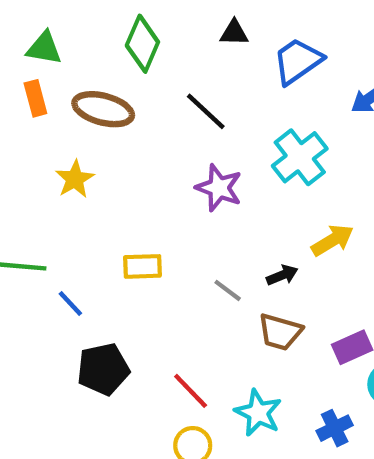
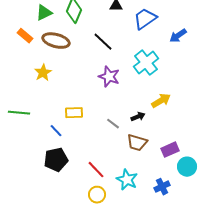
green triangle: (44, 48) -> (44, 13), moved, turned -36
orange rectangle: (35, 98) -> (25, 36), turned -35
blue line: (70, 304) -> (56, 131), moved

